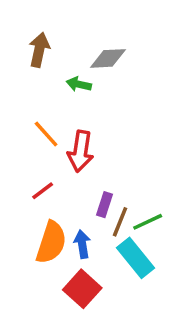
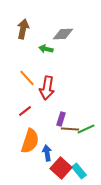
brown line: (120, 222) -> (70, 129), turned 72
blue arrow: (82, 244) -> (47, 153), moved
cyan rectangle: (136, 258) -> (79, 171), moved, size x0.7
red square: (82, 289) -> (61, 168), moved

